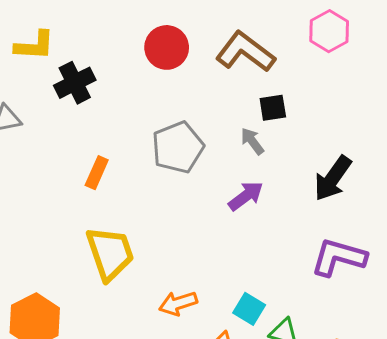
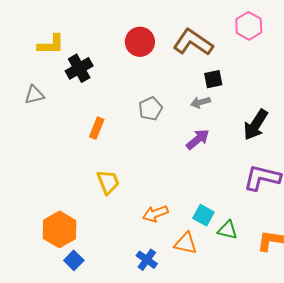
gray arrow: (252, 141) -> (200, 102), turned -66
gray pentagon: (178, 147) -> (150, 109), size x0.7
yellow trapezoid: (110, 253) -> (108, 182), size x0.7

